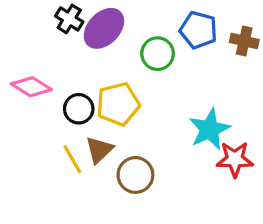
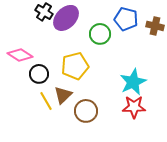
black circle: (79, 109) -> (39, 74), moved
red star: (235, 159) -> (134, 107), moved

